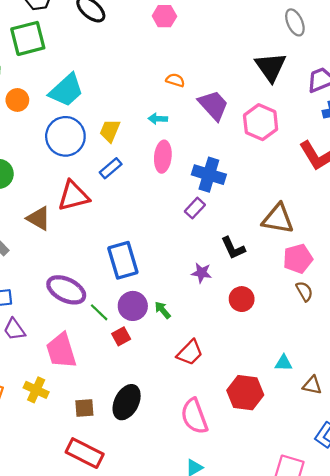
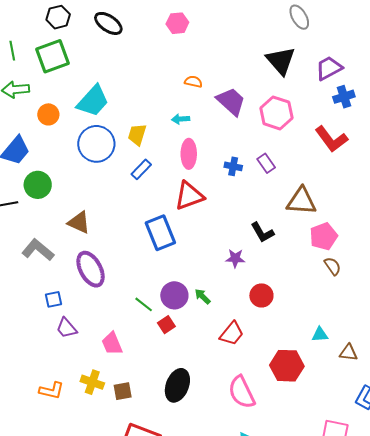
blue cross: (209, 175) -> (233, 166), size x0.6
red triangle: (73, 196) -> (189, 196), moved
purple rectangle: (195, 208) -> (266, 163), moved, turned -72
blue rectangle: (123, 260) -> (160, 233), moved
purple ellipse: (66, 290) -> (91, 269), moved, turned 42
red circle: (242, 299) -> (261, 295), moved
pink trapezoid: (61, 351) -> (112, 343), size x0.7
brown square: (84, 408) -> (123, 391), moved

